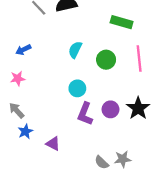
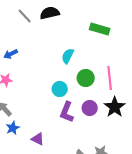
cyan semicircle: (75, 50) -> (68, 56), moved
pink line: (139, 59) -> (110, 78), moved
green circle: (106, 60) -> (86, 78), moved

